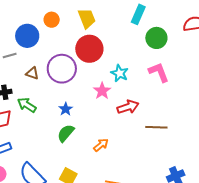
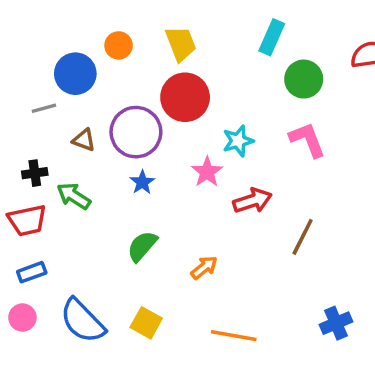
cyan star: (120, 73) -> (238, 141), turned 30
blue star: (66, 109) -> (142, 182), moved
brown line: (156, 127) -> (303, 237), turned -65

